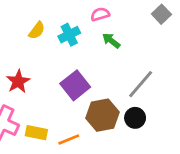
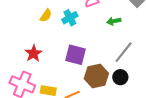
green arrow: (111, 41) -> (114, 21), moved, turned -48
purple square: (75, 85) -> (76, 55), turned -35

